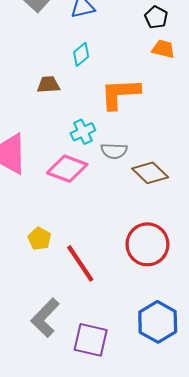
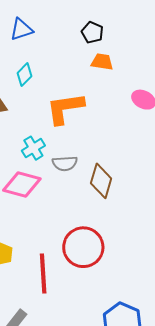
brown diamond: (150, 173) -> (101, 181), turned 68
red circle: (147, 244) -> (83, 247), moved
red line: (80, 263) -> (43, 274), turned 36

